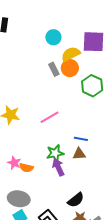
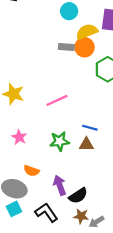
gray rectangle: (54, 69) -> (66, 47), turned -64
pink star: (14, 163) -> (19, 137), moved
purple arrow: (58, 167) -> (60, 185), moved
orange semicircle: (26, 168) -> (31, 171), moved

